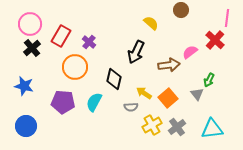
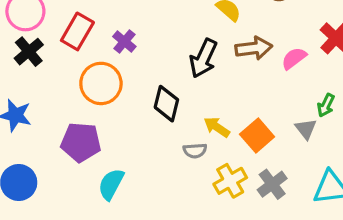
brown arrow: (169, 65) -> (254, 48), moved
cyan semicircle: (94, 102) -> (111, 184), moved

